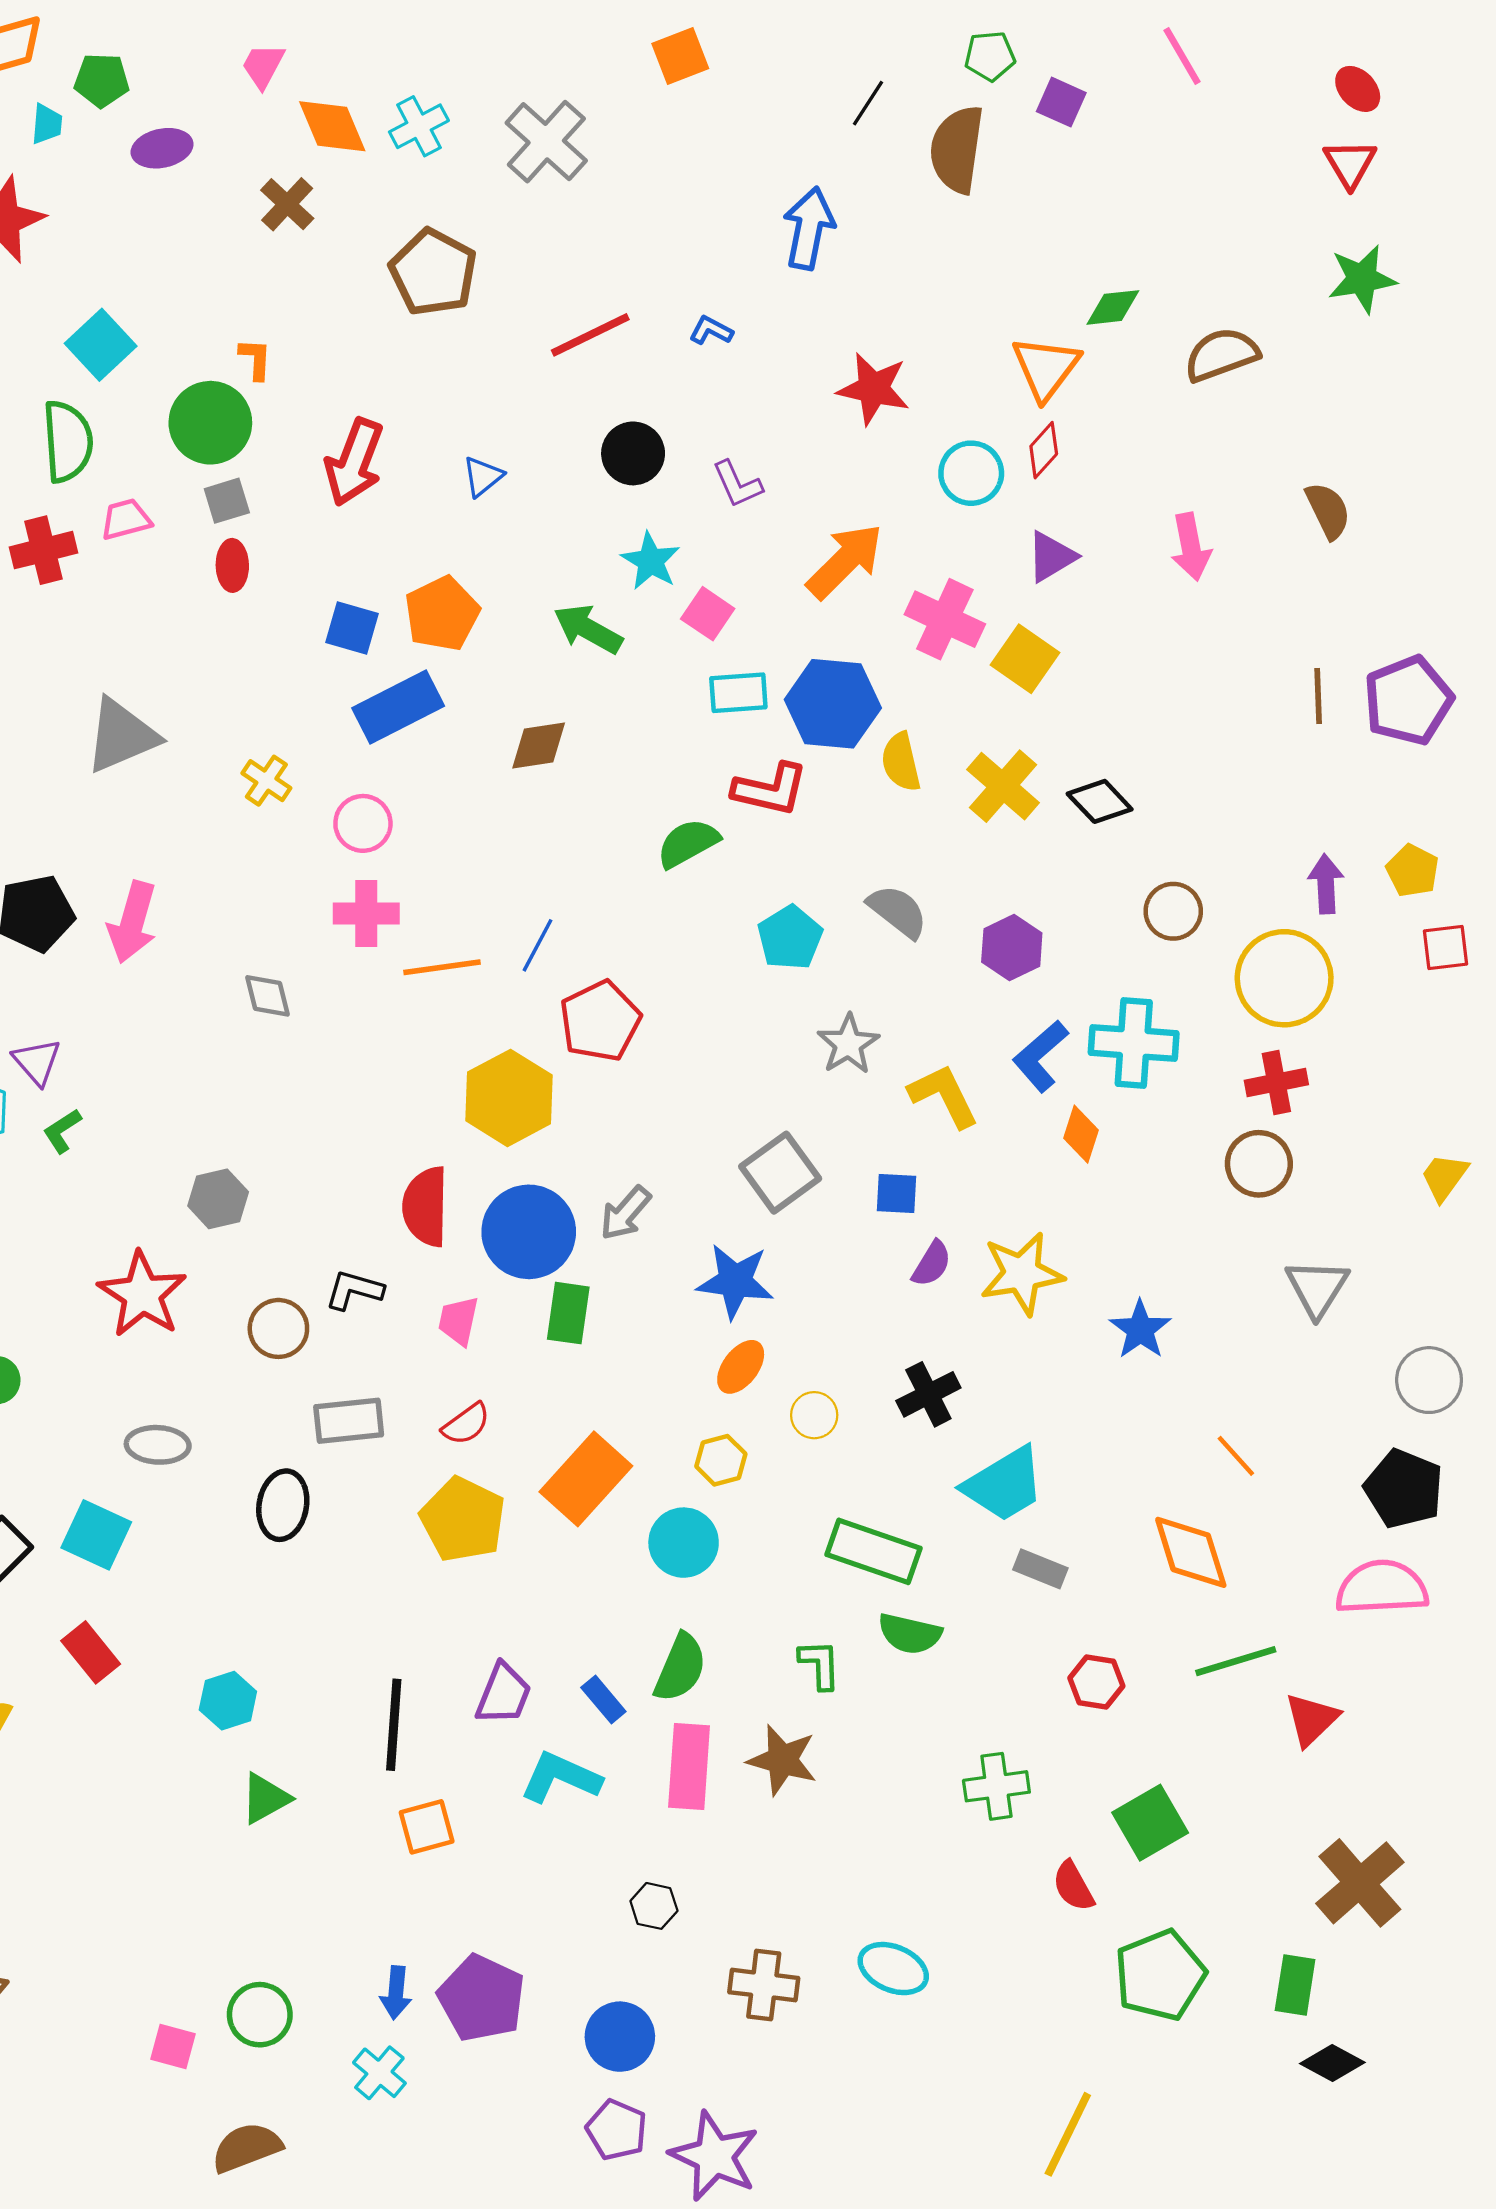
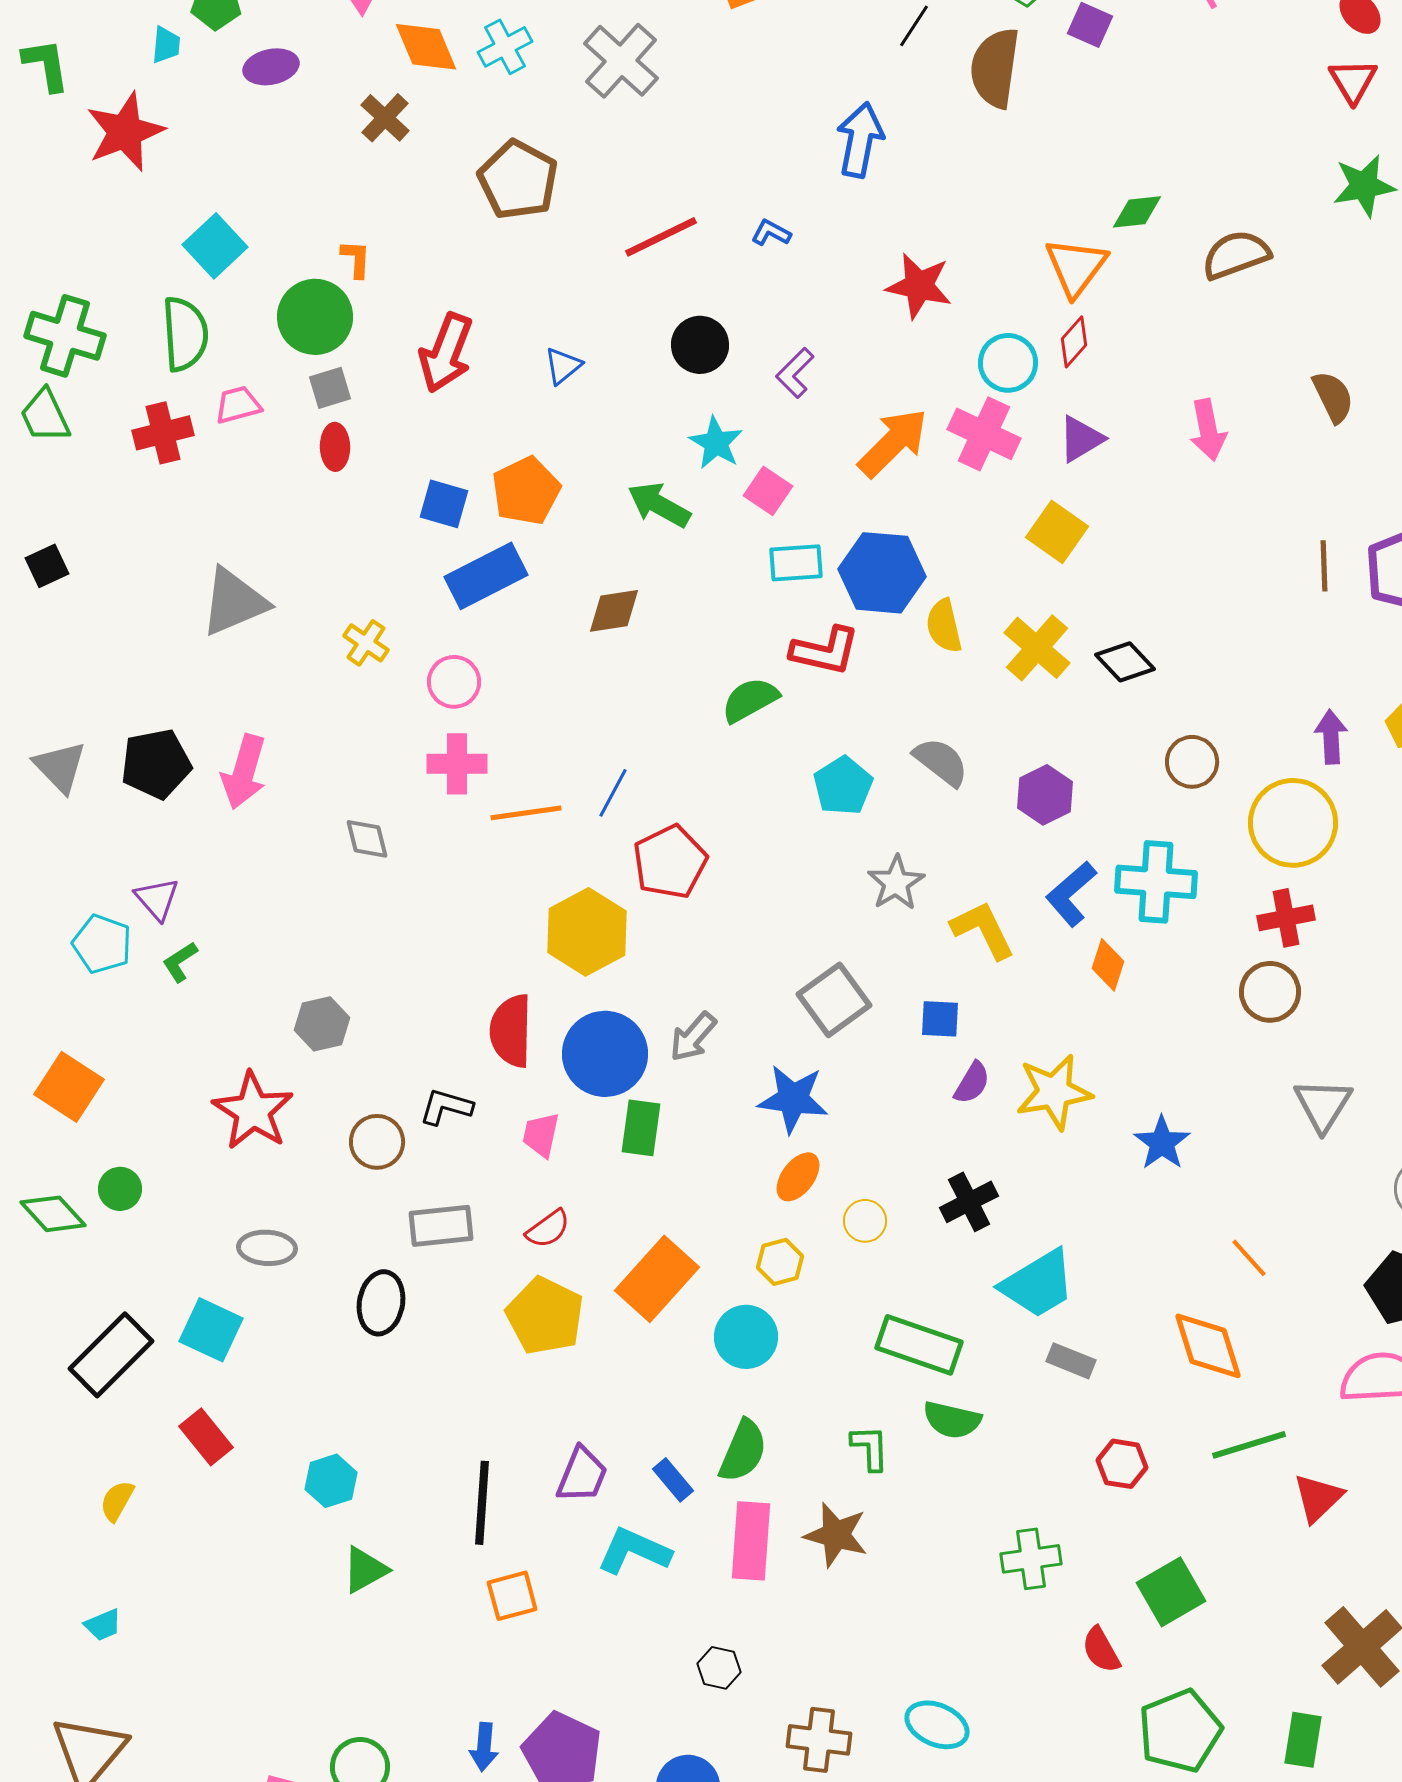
purple L-shape: (737, 484) -> (795, 373), turned 69
pink cross: (945, 619) -> (984, 434), moved

